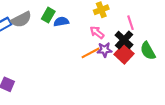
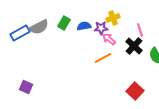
blue semicircle: (61, 22) -> (84, 26), moved
purple star: (105, 50) -> (101, 28), moved
red square: (124, 54) -> (135, 91), moved

